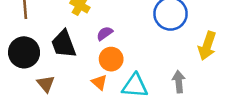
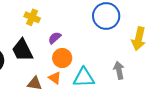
brown triangle: (46, 84) -> (35, 83), moved, turned -35

